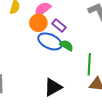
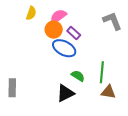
green semicircle: (66, 45) -> (78, 76), moved

